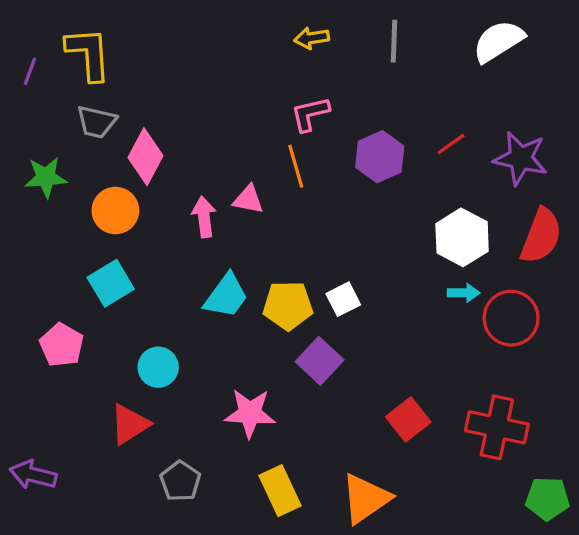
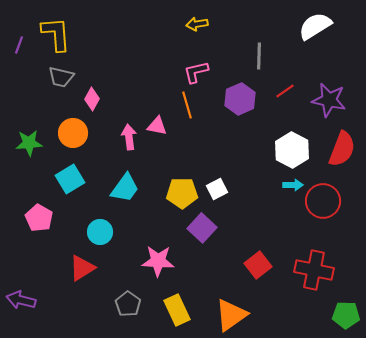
gray line: (394, 41) -> (259, 56), moved
pink diamond: (145, 157) -> (92, 99), size x0.7
green star: (46, 177) -> (29, 143), moved
cyan trapezoid: (226, 296) -> (125, 188), moved
gray pentagon: (180, 481) -> (128, 304), moved

